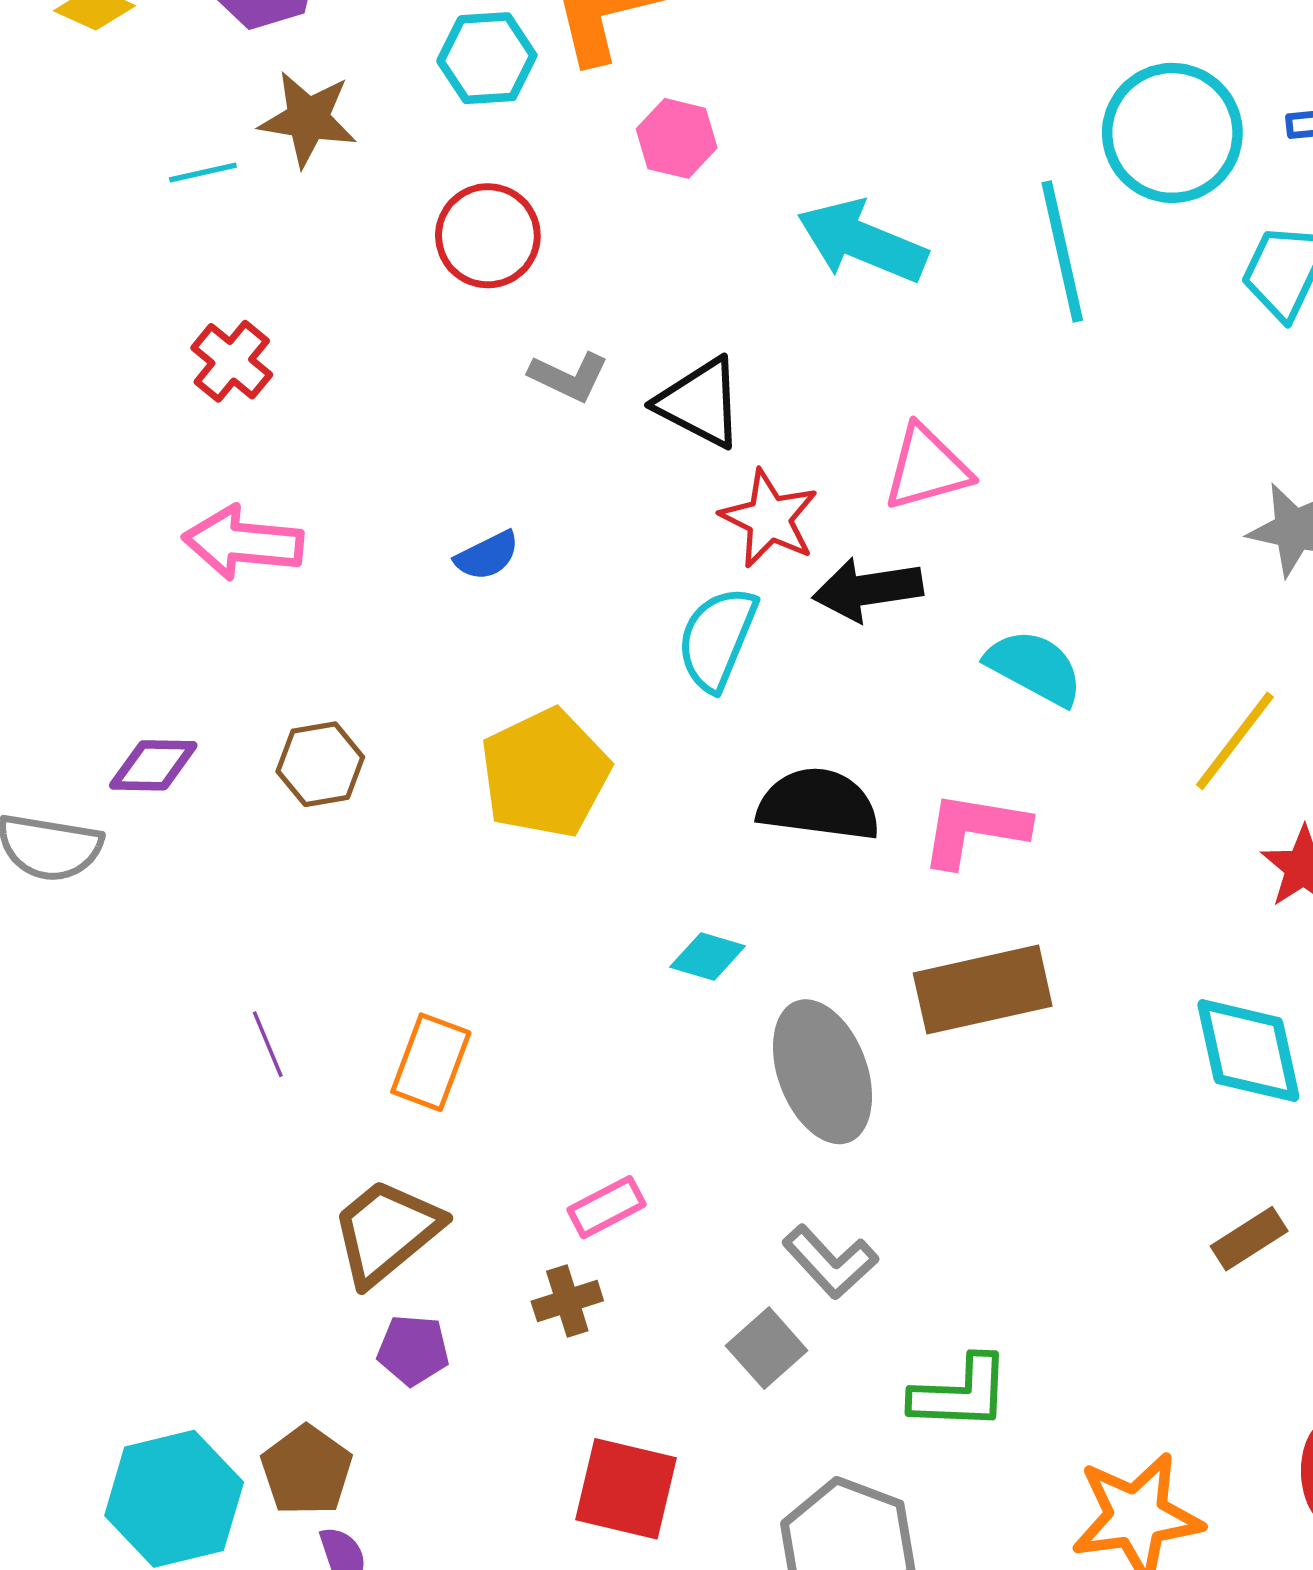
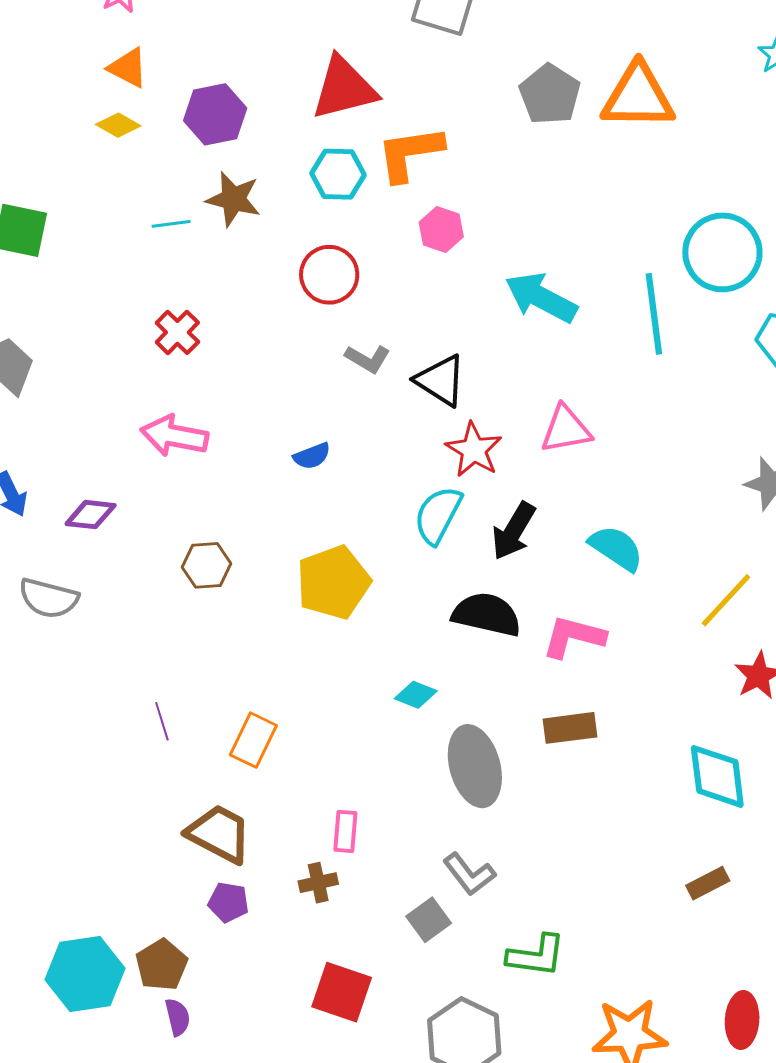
black arrow: (868, 590) -> (514, 531), moved, turned -56
purple diamond: (153, 765) -> (91, 515), moved
brown rectangle: (983, 990) -> (570, 728), size x0.7
pink rectangle: (607, 1207) -> (345, 831), turned -63
brown trapezoid: (386, 1232) -> (219, 834), turned 62

